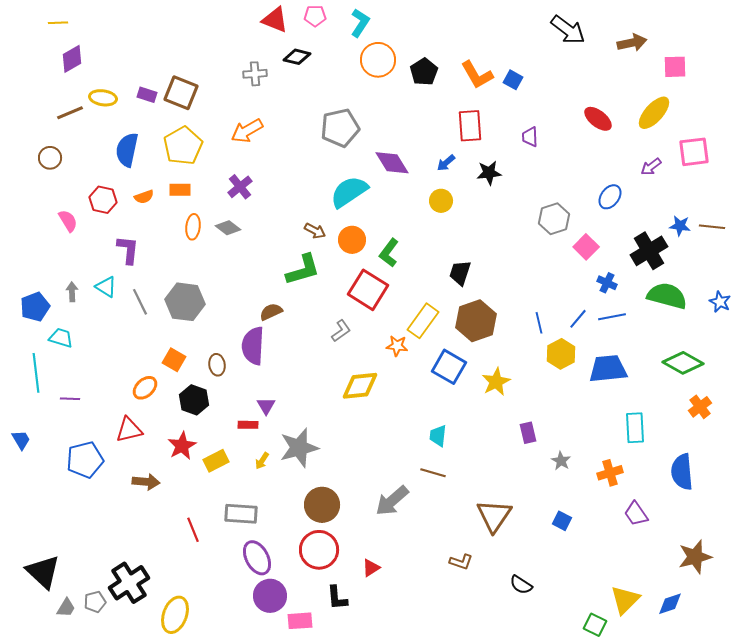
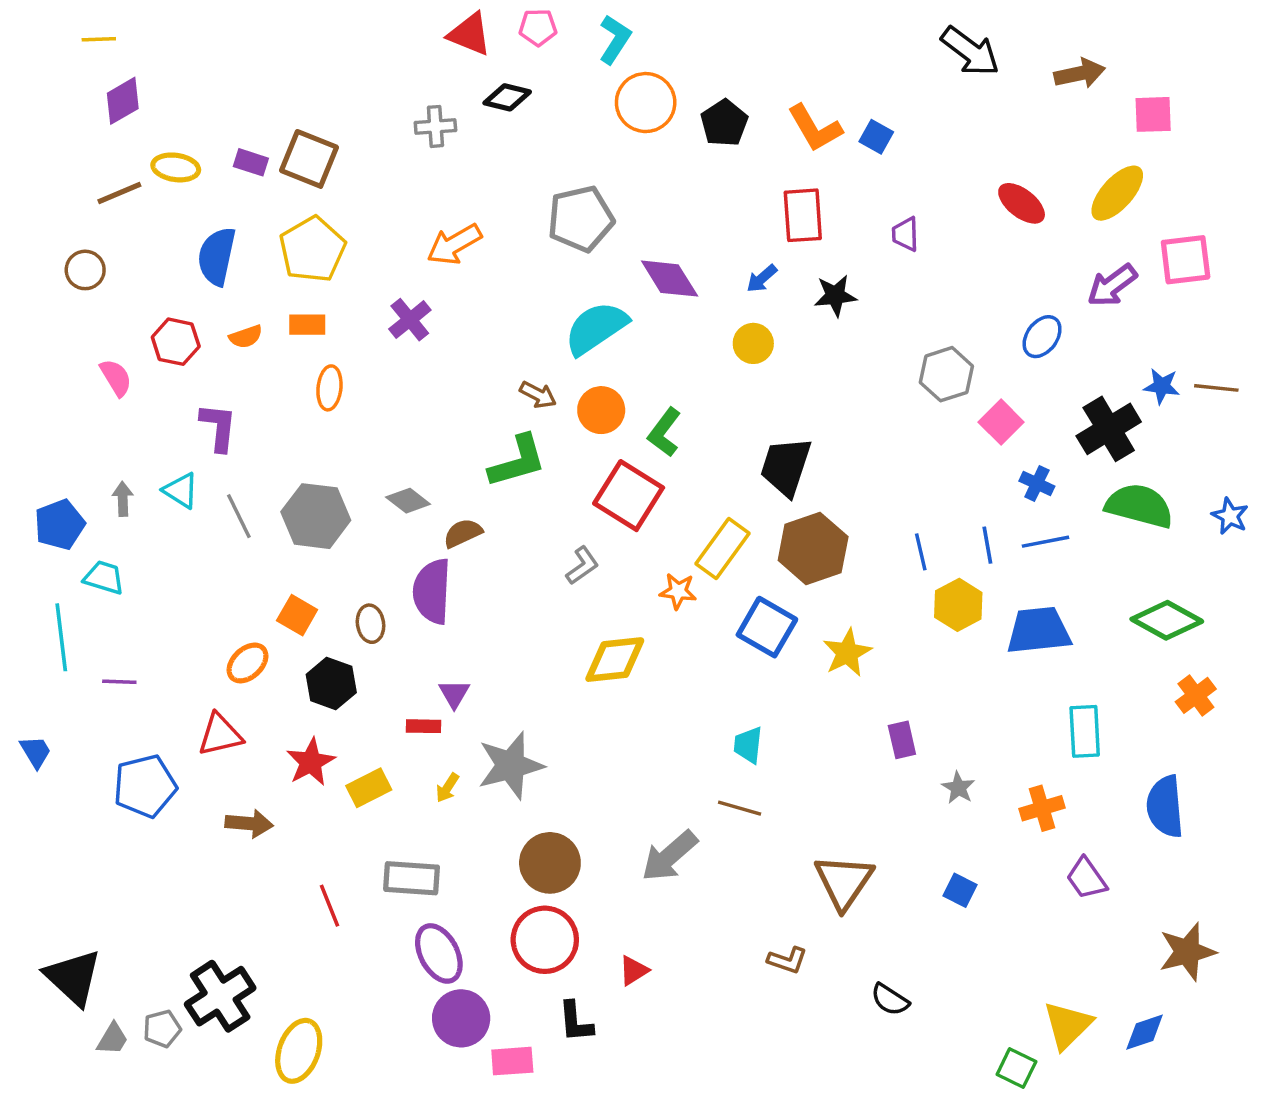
orange arrow: (247, 131) -> (454, 244), moved
purple arrow: (651, 167) -> (1112, 285), size x1.4
gray diamond: (228, 228) -> (408, 501), moved
black trapezoid: (460, 273) -> (786, 466), size x1.4
blue line: (578, 319) -> (987, 545), turned -50

